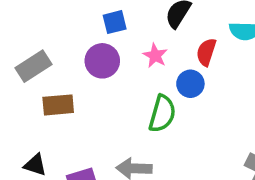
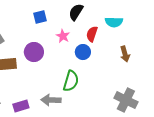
purple circle: (102, 61) -> (34, 52), moved
green semicircle: (162, 114) -> (71, 81), moved

